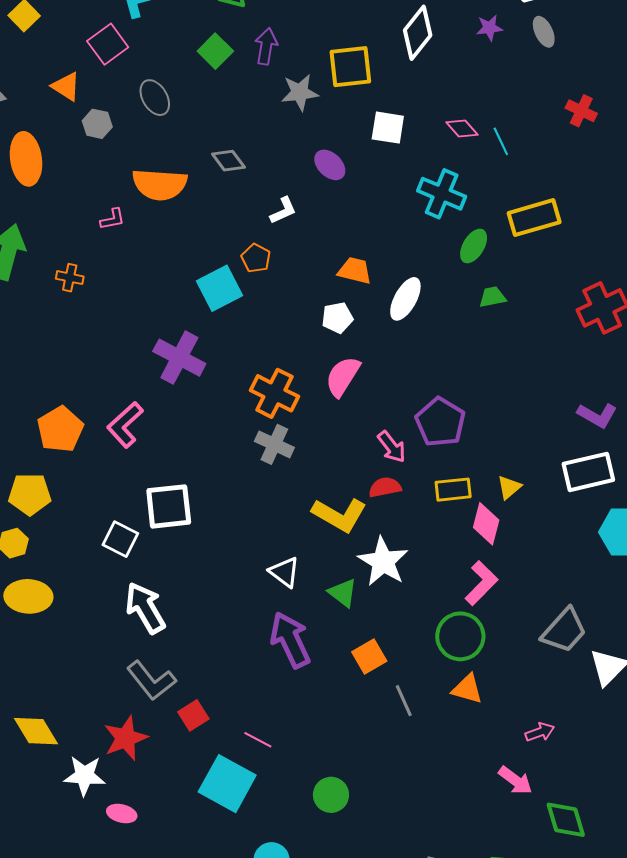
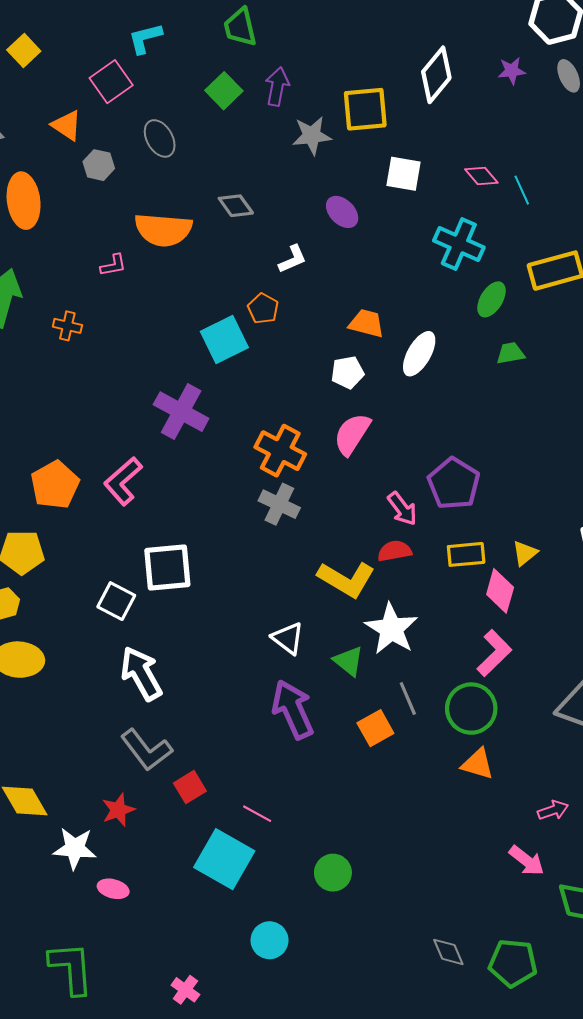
gray line: (404, 701) -> (408, 698), moved
red star: (126, 738) -> (118, 810), size x0.7

